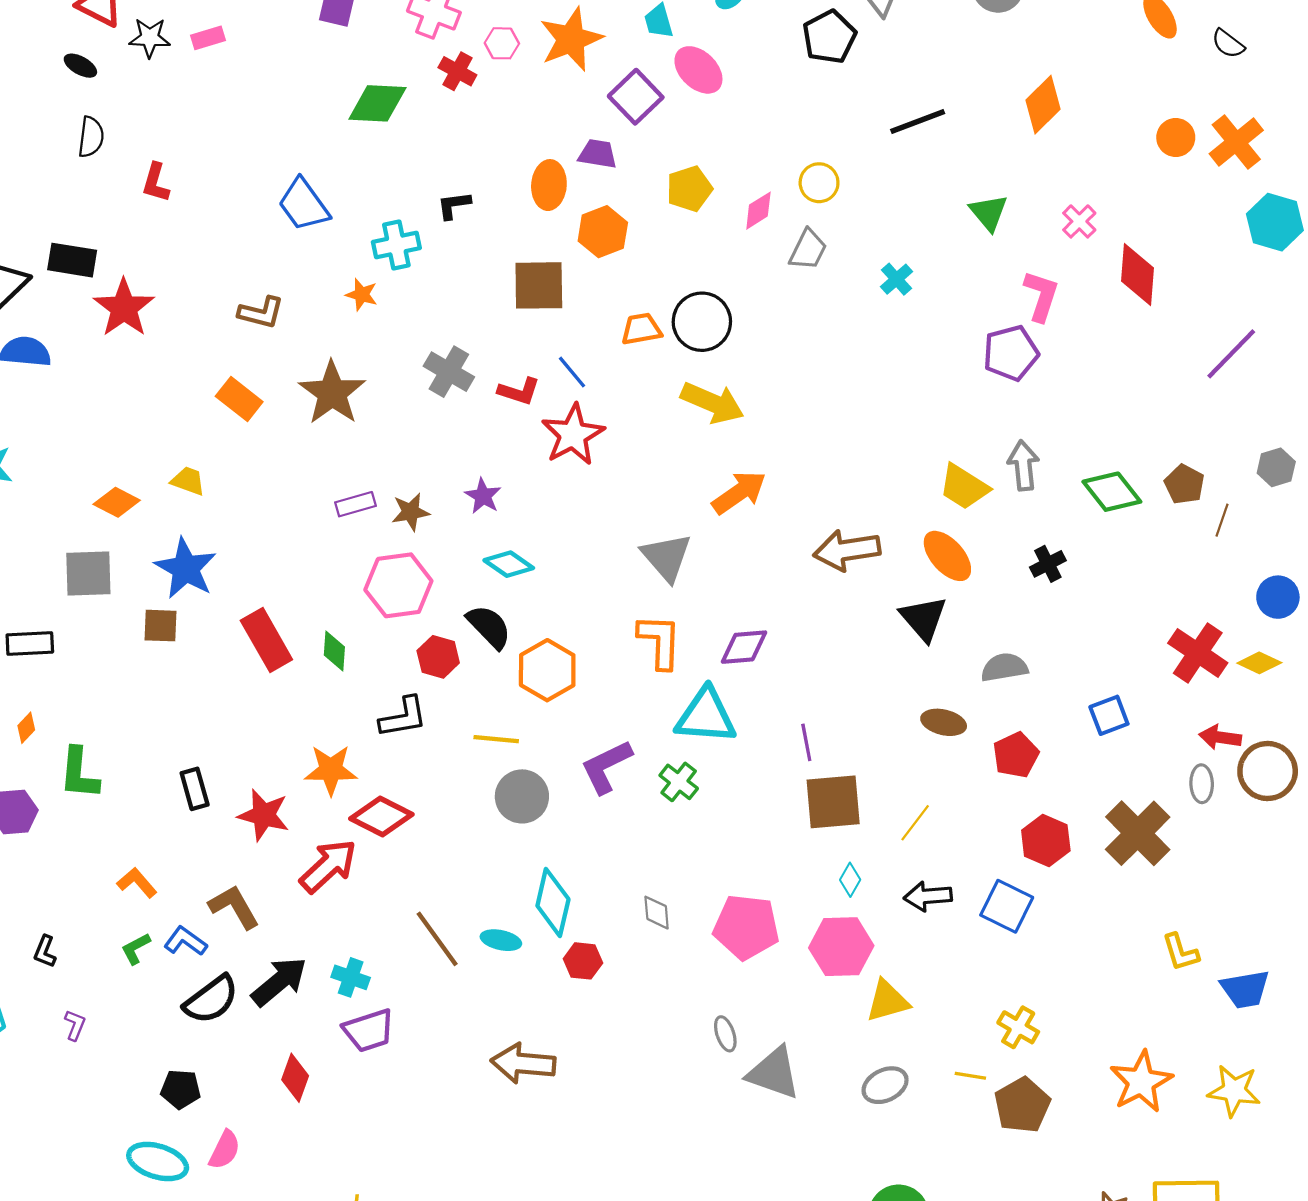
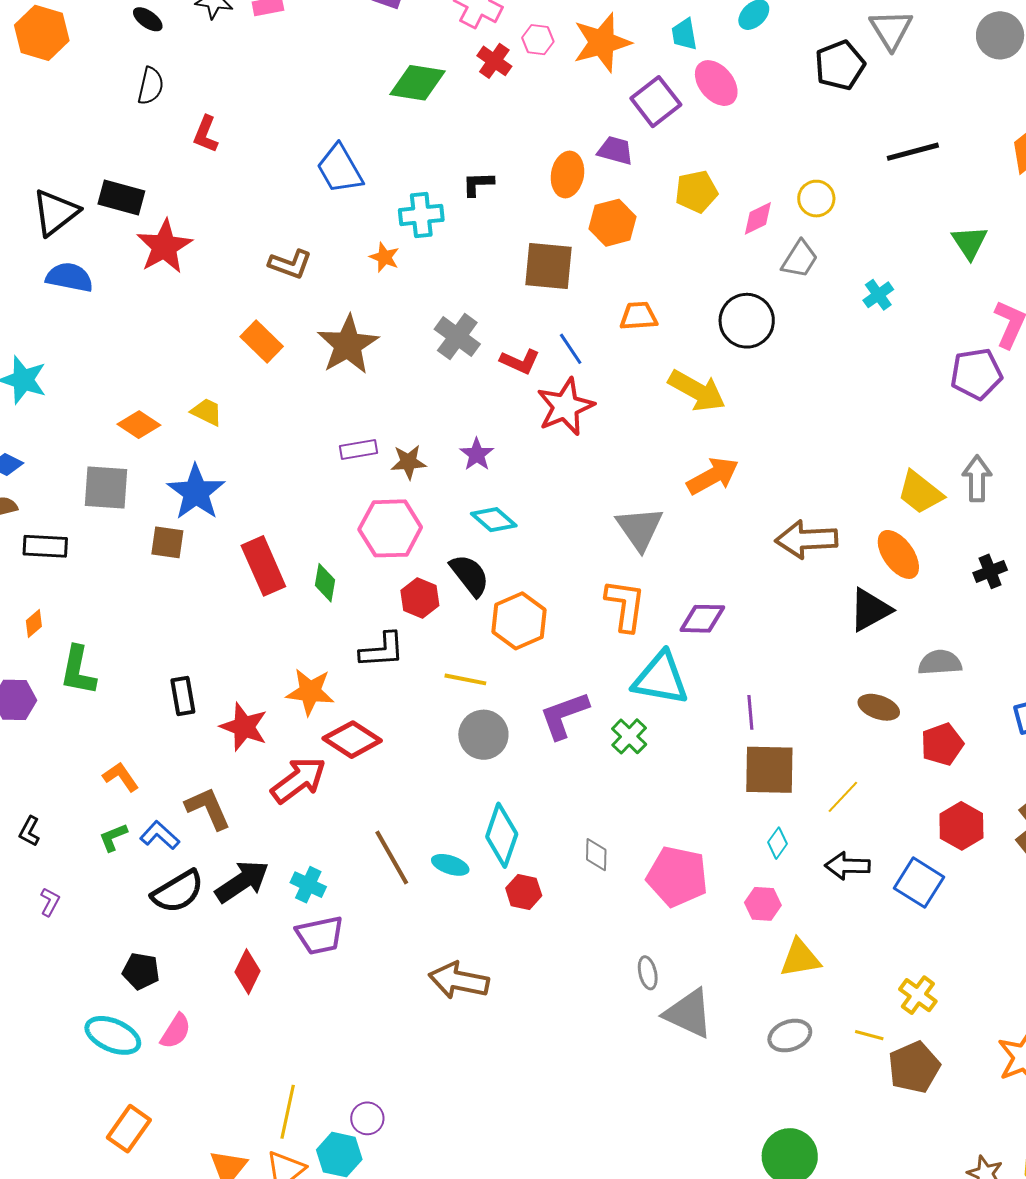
black circle: (702, 322) -> (747, 321), moved
black triangle: (923, 619) -> (870, 610), turned 36
pink hexagon: (841, 947) -> (763, 904), size x0.6

